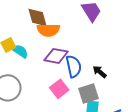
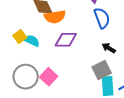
blue semicircle: (74, 66) -> (102, 18), moved
pink square: (59, 89) -> (49, 77), moved

